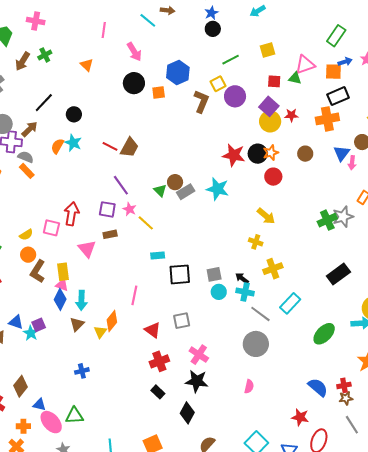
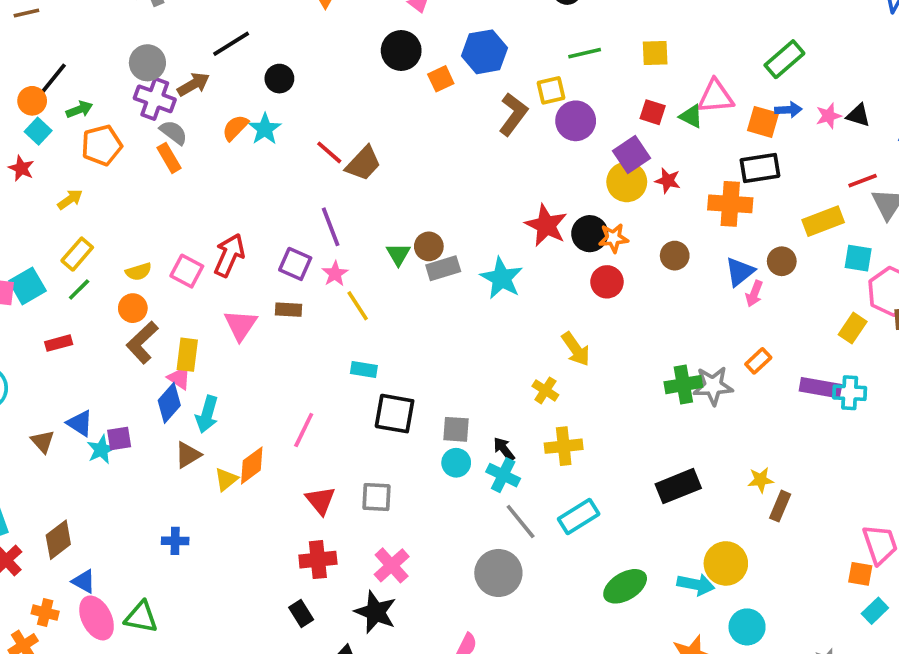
orange square: (159, 93) -> (441, 79), turned -32

